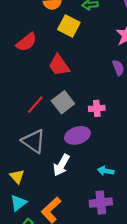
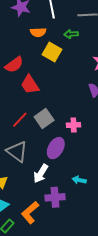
red trapezoid: (59, 65) -> (30, 85), moved
purple ellipse: (77, 135) -> (56, 148), turned -45
purple cross: (101, 203) -> (55, 197), moved

